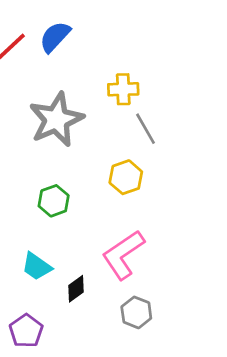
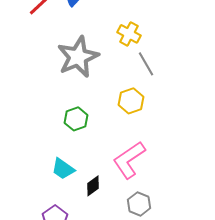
yellow cross: (123, 89) -> (129, 34), turned 30

